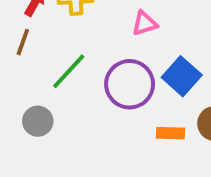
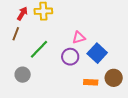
pink triangle: (145, 23) -> (79, 37), moved
purple circle: (130, 84) -> (70, 57), size x0.7

